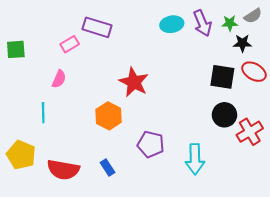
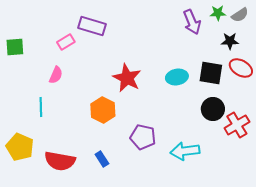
green star: (230, 23) -> (218, 13), moved
cyan ellipse: (172, 24) -> (177, 77), moved
cyan arrow: (195, 159) -> (185, 151), turned 84

